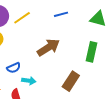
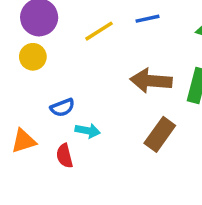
yellow line: (22, 18) -> (99, 31), moved
brown arrow: (48, 47) -> (151, 81), moved, turned -145

